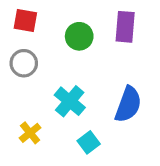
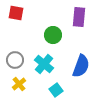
green circle: (79, 36) -> (53, 35), moved
gray circle: (24, 63) -> (15, 60), moved

